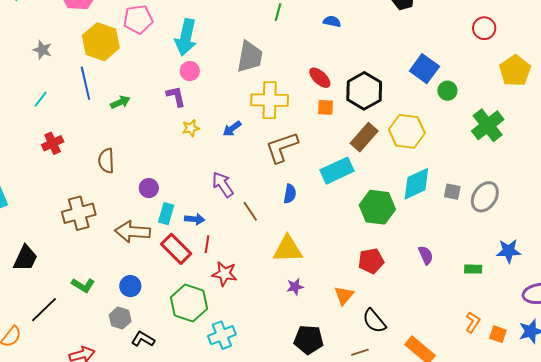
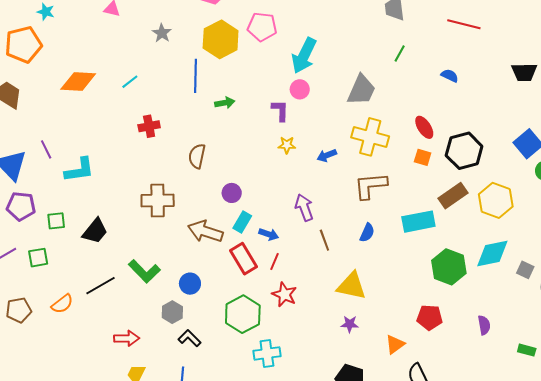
cyan line: (41, 99) -> (130, 82), moved
green L-shape: (83, 285) -> (144, 271), size x1.4

